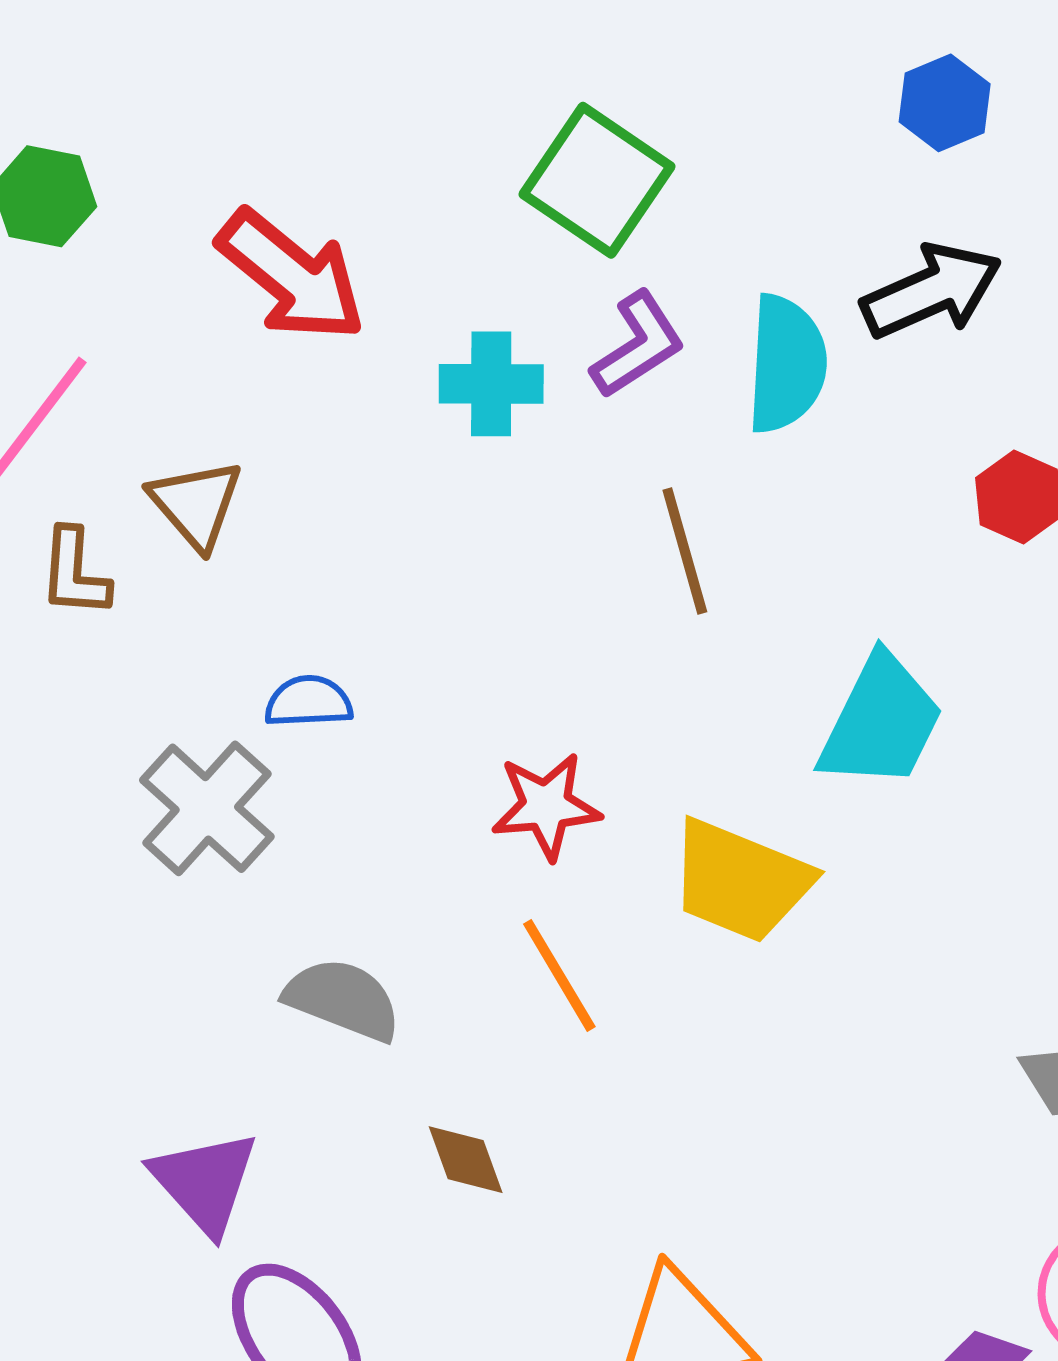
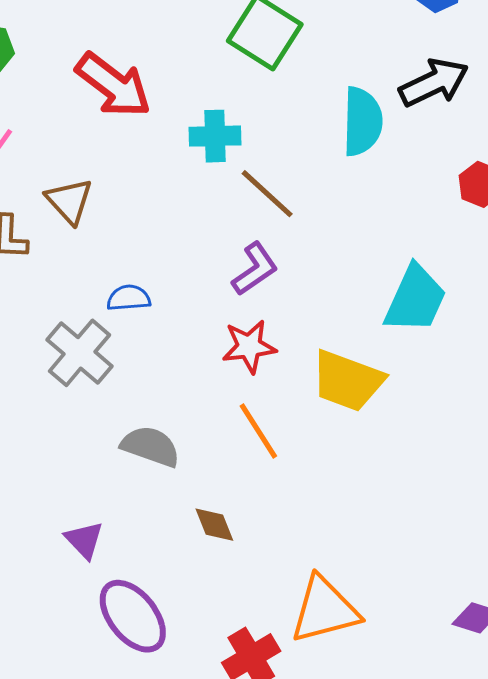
purple L-shape: (638, 345) -> (255, 269), moved
brown line: (685, 551) -> (267, 194), moved, turned -30
purple triangle: (205, 1182) -> (84, 540), size x0.7

